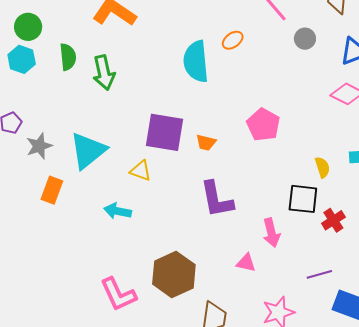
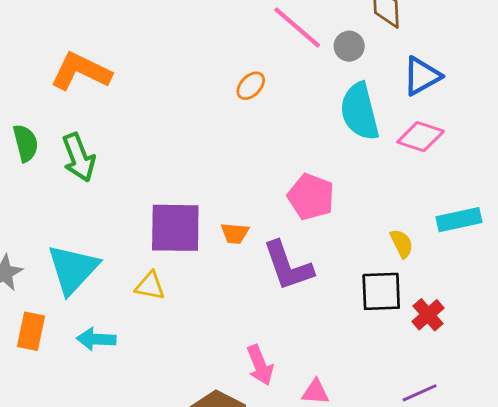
gray circle: (305, 39) -> (349, 46), moved
cyan semicircle: (196, 62) -> (360, 112), moved
purple L-shape: (217, 199) -> (288, 266), moved
cyan arrow: (118, 211) -> (96, 339), moved
pink arrow: (271, 233) -> (260, 365), moved

